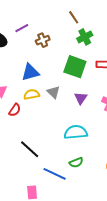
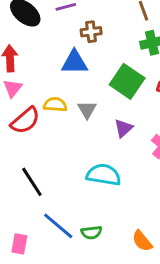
blue triangle: (30, 72) -> (74, 62), moved
red semicircle: (15, 110) -> (25, 121), size x1.5
green semicircle: (76, 163) -> (91, 233), moved

